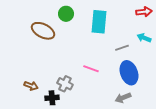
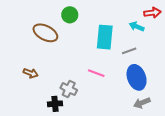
cyan rectangle: (99, 22) -> (105, 37), moved
cyan arrow: (144, 38) -> (137, 26), moved
brown arrow: (31, 86) -> (31, 73), moved
gray arrow: (123, 98) -> (142, 103), moved

